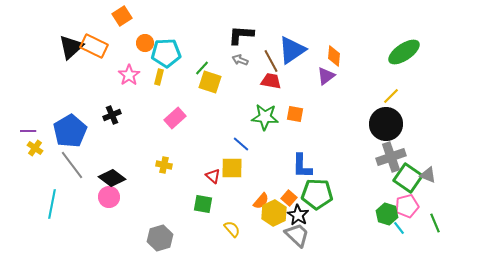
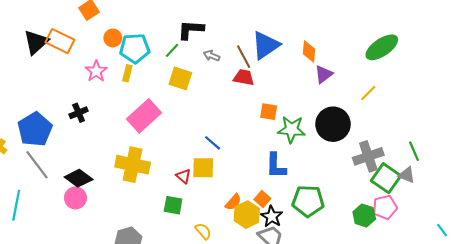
black L-shape: (241, 35) -> (191, 30), moved
green line: (202, 68) -> (172, 50), moved
purple triangle: (326, 76) -> (324, 74), moved
green star: (265, 117) -> (291, 129), moved
pink rectangle: (175, 118) -> (144, 116), size x1.5
black circle: (386, 124) -> (333, 124), moved
yellow cross: (164, 165) -> (133, 165), size x2.0
green pentagon: (317, 194) -> (308, 201), moved
green line: (435, 223) -> (414, 151), moved
cyan line: (399, 228) -> (442, 230), moved

